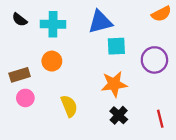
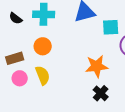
black semicircle: (20, 20) -> (16, 18), moved
cyan square: (116, 46) -> (111, 27), moved
yellow semicircle: (69, 106) -> (43, 75), moved

